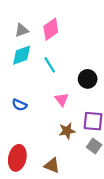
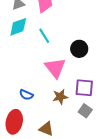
pink triangle: (62, 99) -> (55, 68), size x1.6
blue semicircle: (19, 105) -> (26, 95), moved

